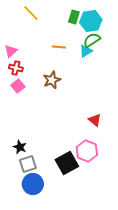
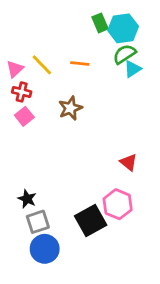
yellow line: (31, 13) -> (42, 65), moved
green rectangle: (74, 17) -> (100, 23), turned -40
cyan triangle: (86, 51) -> (133, 69), moved

